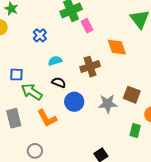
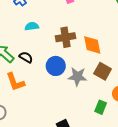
orange diamond: (117, 47) -> (92, 45), moved
black semicircle: (59, 82) -> (26, 57), moved
blue circle: (74, 102) -> (56, 66), moved

